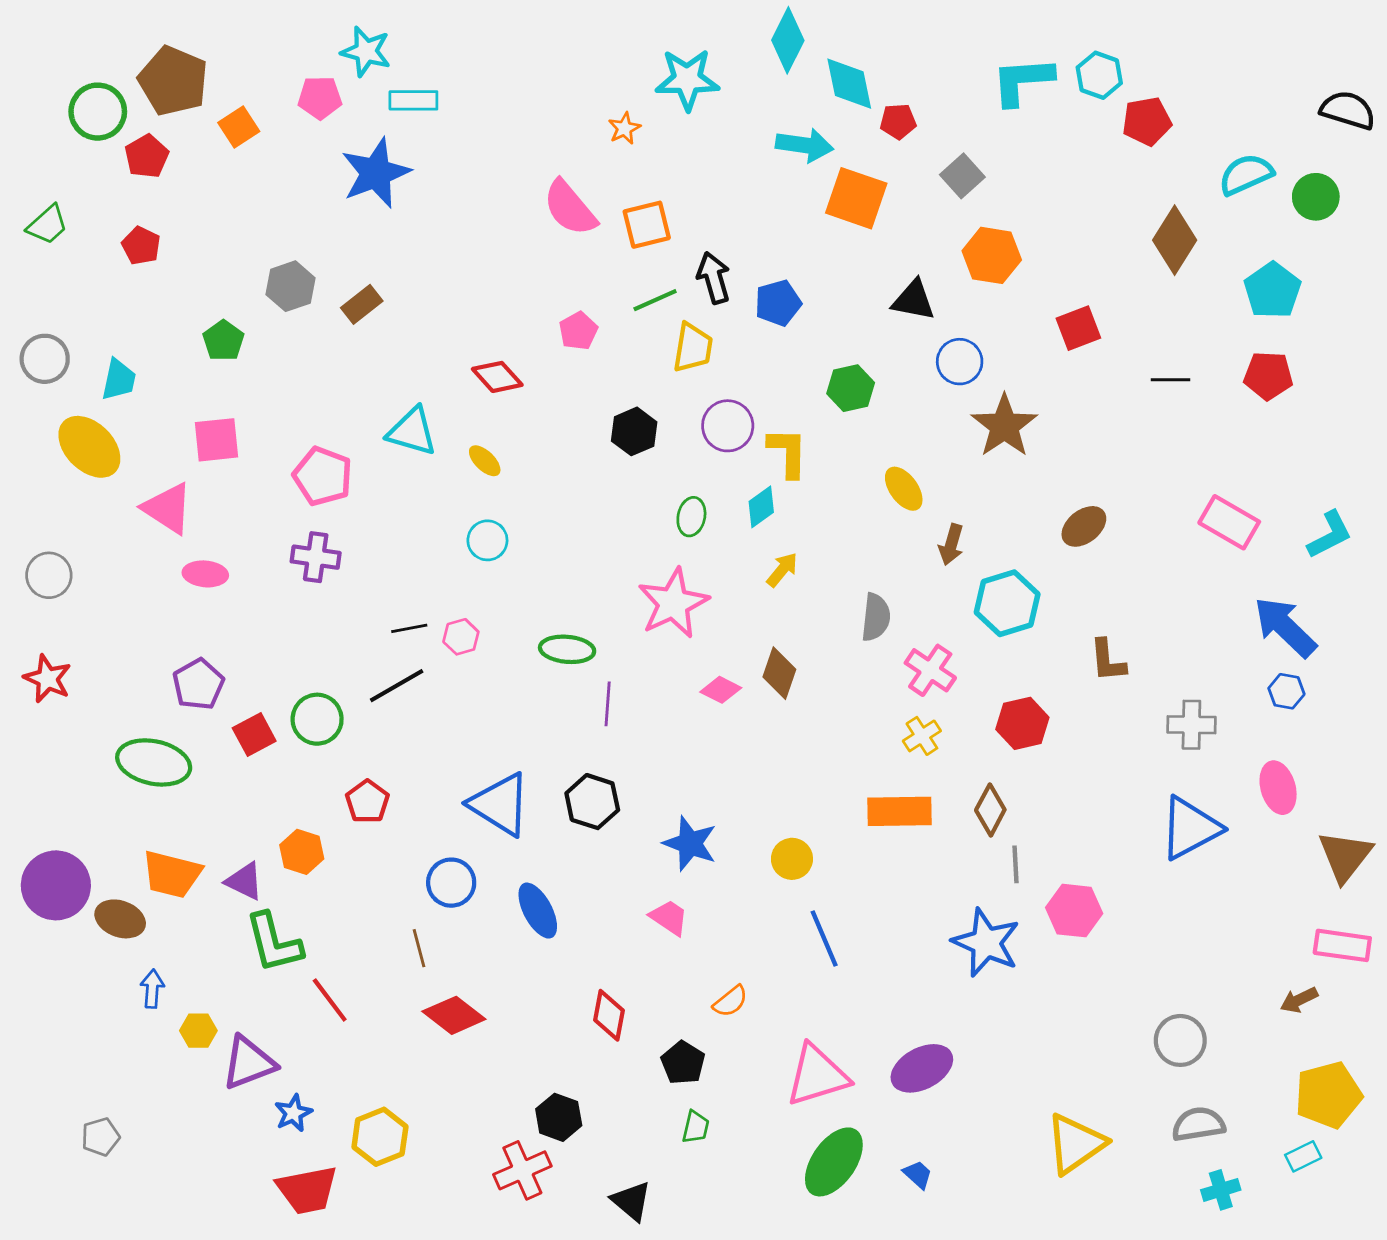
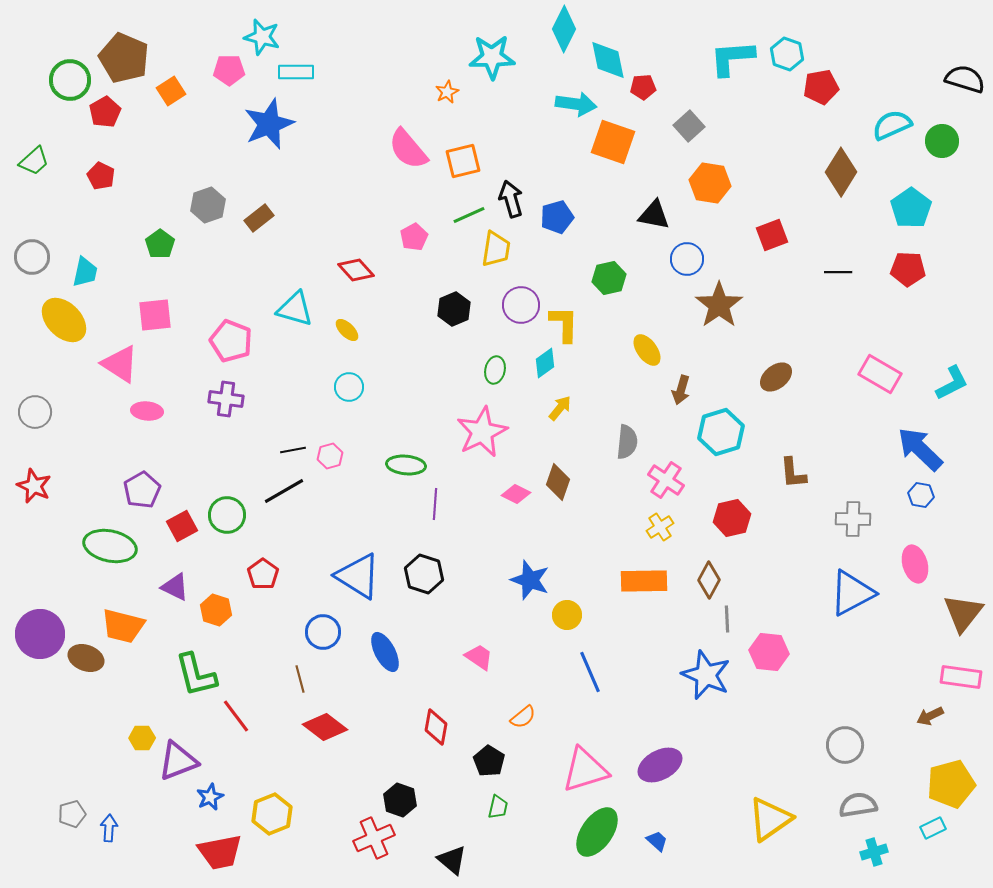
blue star: (690, 843) -> (530, 580), moved
purple triangle: (244, 881) -> (175, 587), moved
blue arrow: (152, 989) -> (109, 828), moved

